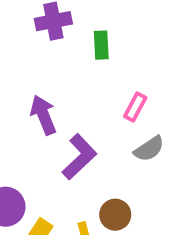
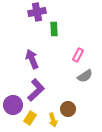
green rectangle: (101, 45) -> (54, 29), moved
purple L-shape: (79, 157) -> (36, 90), moved

